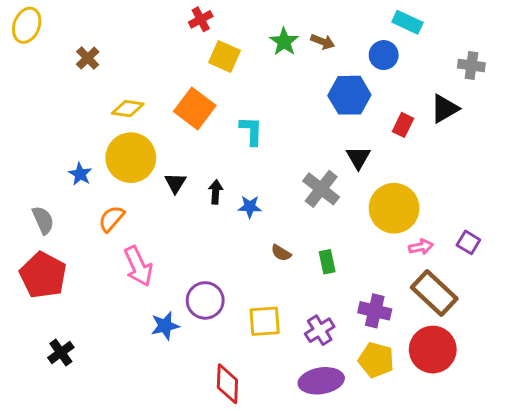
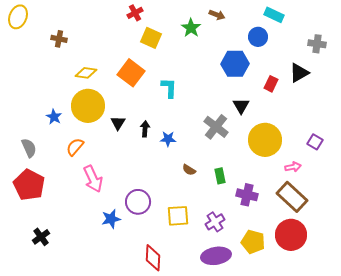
brown arrow: (323, 42) -> (217, 15), moved
brown cross: (88, 58) -> (59, 39), turned -35
purple square: (468, 242) -> (315, 142), moved
pink arrow: (421, 247) -> (293, 167), moved
purple cross: (375, 311) -> (247, 195), moved

